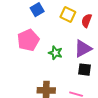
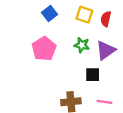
green star: (55, 53) -> (82, 45), moved
black square: (85, 70) -> (93, 75), moved

